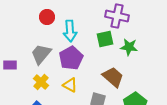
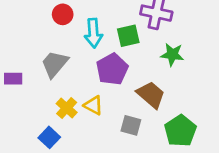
green square: (105, 39) -> (128, 36), moved
purple pentagon: (71, 58) -> (112, 69), moved
yellow cross: (41, 82) -> (67, 108), moved

